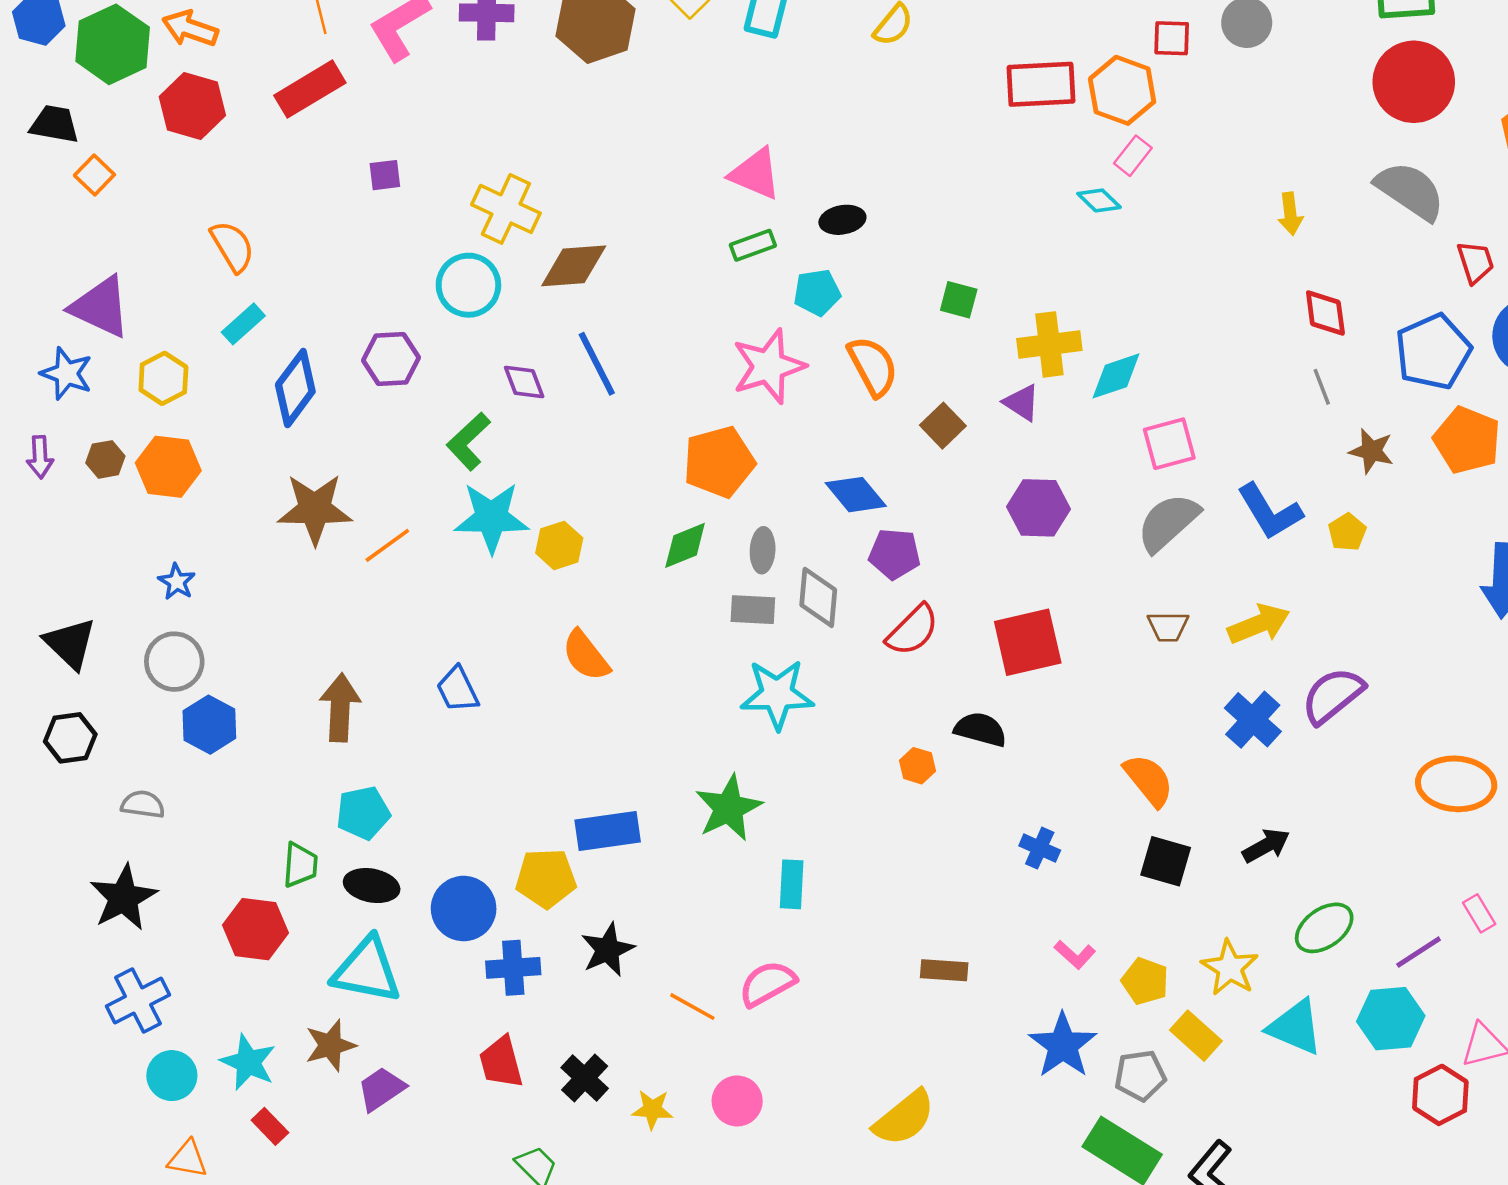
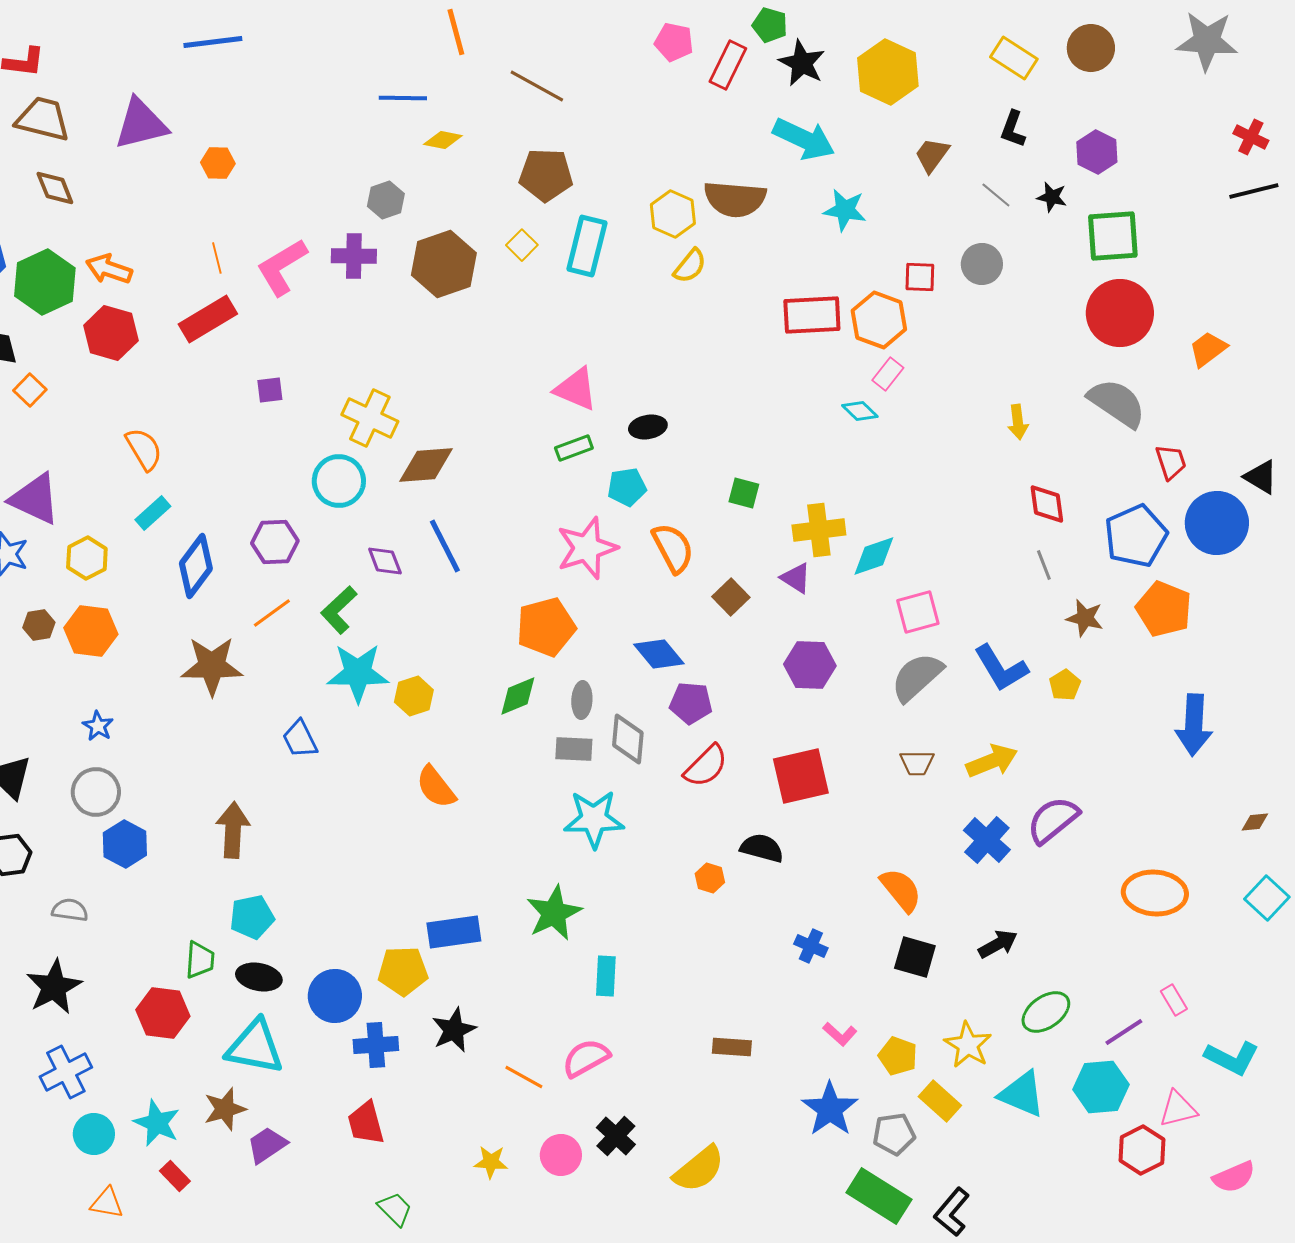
orange line: (387, 545) -> (272, 613), moved
blue trapezoid: (458, 689) -> (300, 739), moved
black cross: (585, 1078) -> (616, 1136), moved

